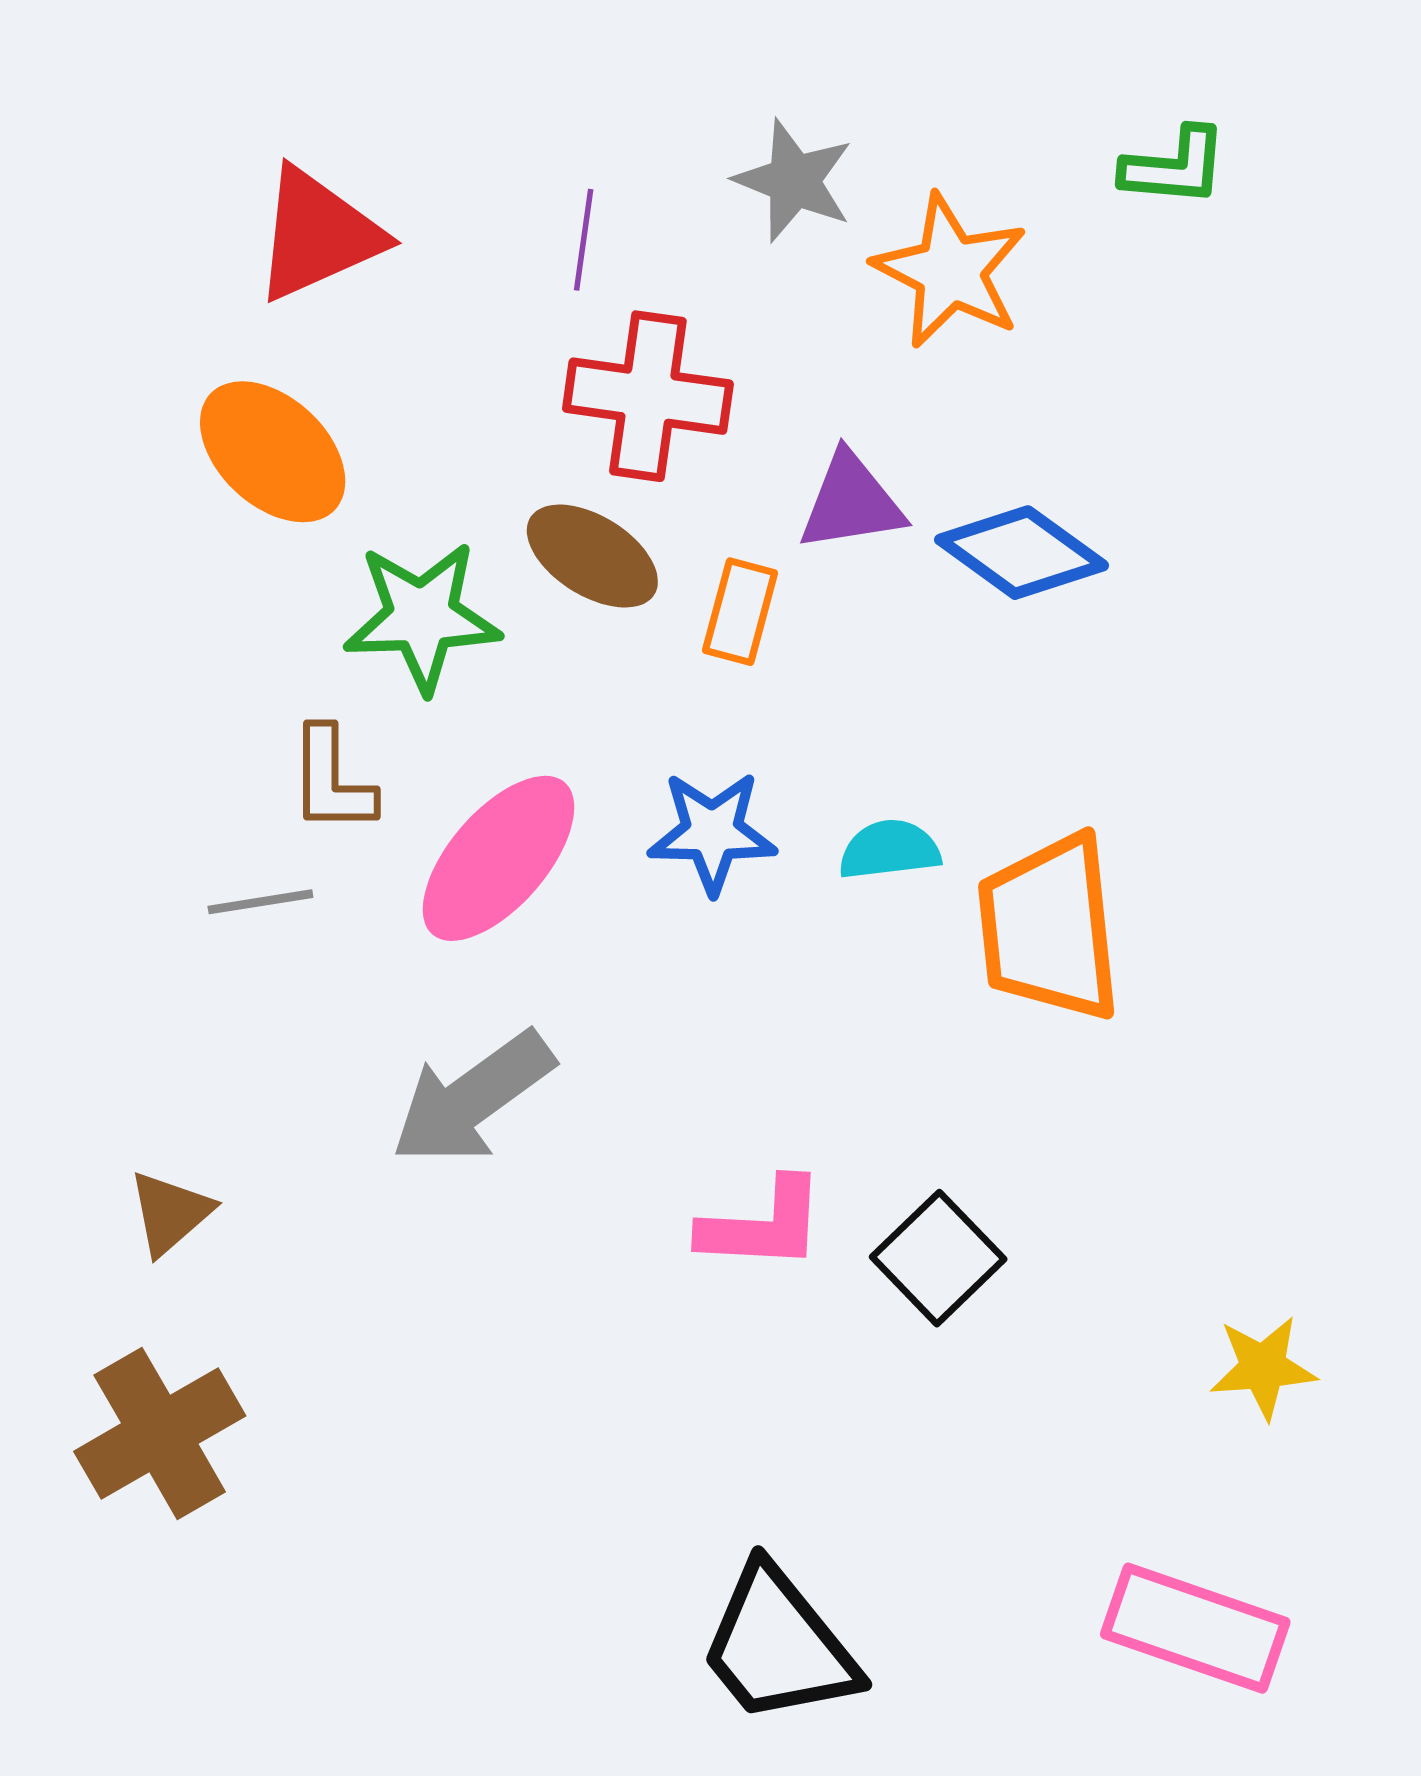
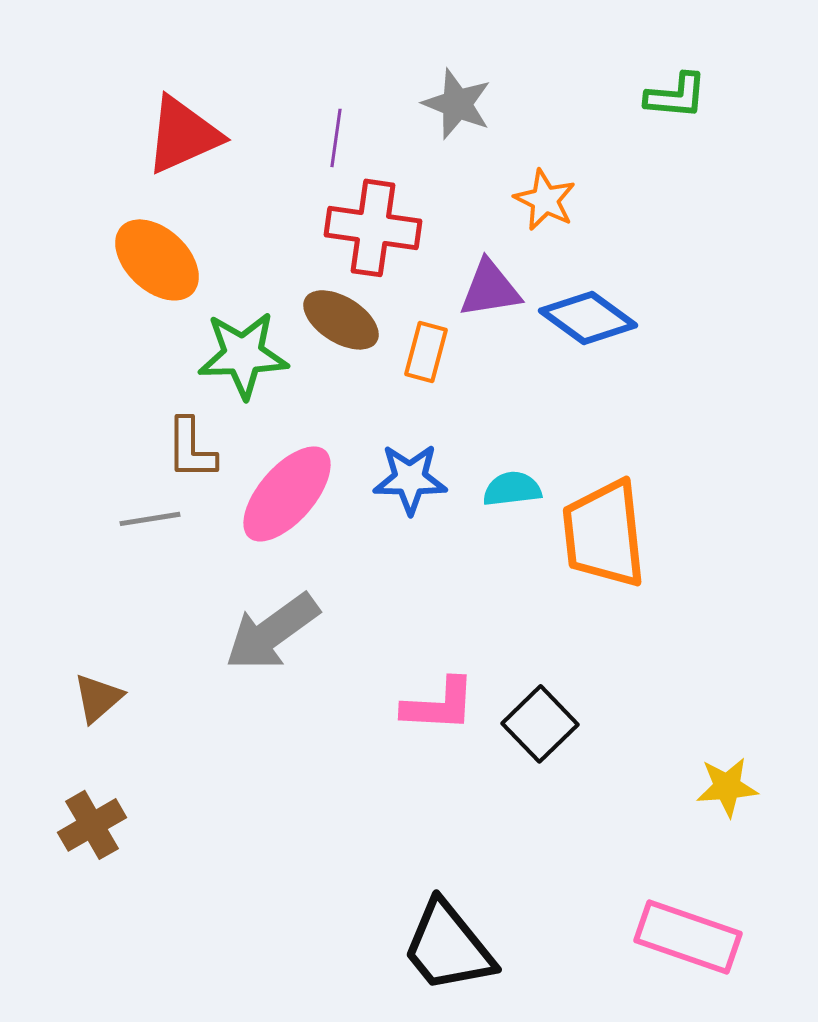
orange star: (950, 271) -> (545, 200), moved, size x0.7
brown cross: (160, 1434) -> (92, 825), size x0.7

